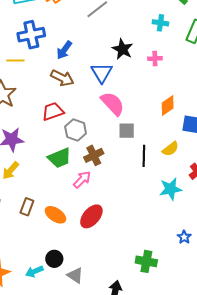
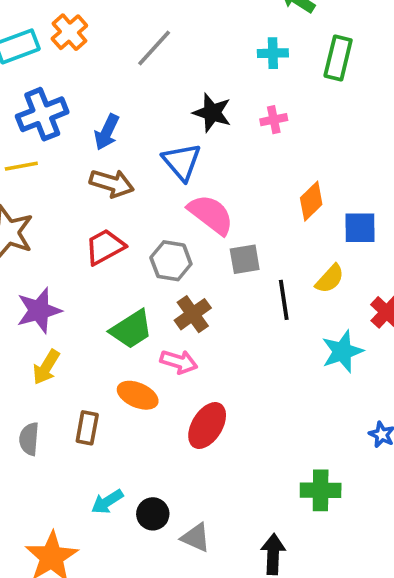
gray hexagon: (76, 130) -> (171, 261), moved
pink arrow: (82, 180) -> (179, 362), turned 72
orange ellipse: (55, 215) -> (138, 395), moved
cyan arrow: (34, 271) -> (107, 502), moved

